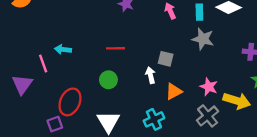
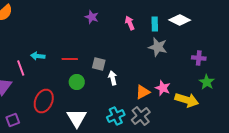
red line: (115, 48) -> (70, 59), moved
gray square: (166, 59) -> (99, 64), moved
orange triangle: (174, 91) -> (143, 92), moved
gray cross: (208, 116) -> (141, 116), moved
purple square: (55, 124) -> (13, 120), moved

